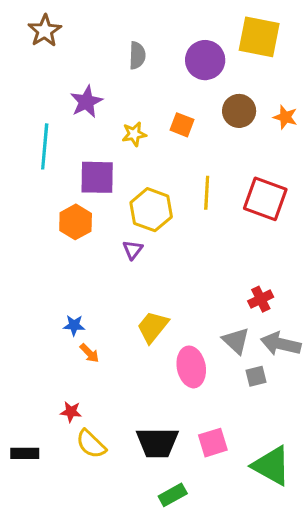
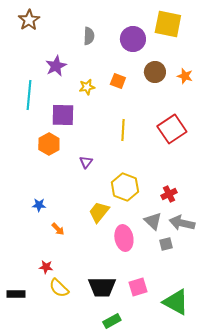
yellow line: (207, 193) -> (123, 130), moved
red square: (265, 199) -> (172, 129), turned 36
yellow hexagon: (151, 210) -> (125, 187), moved
blue star: (74, 325) -> (39, 205), moved

